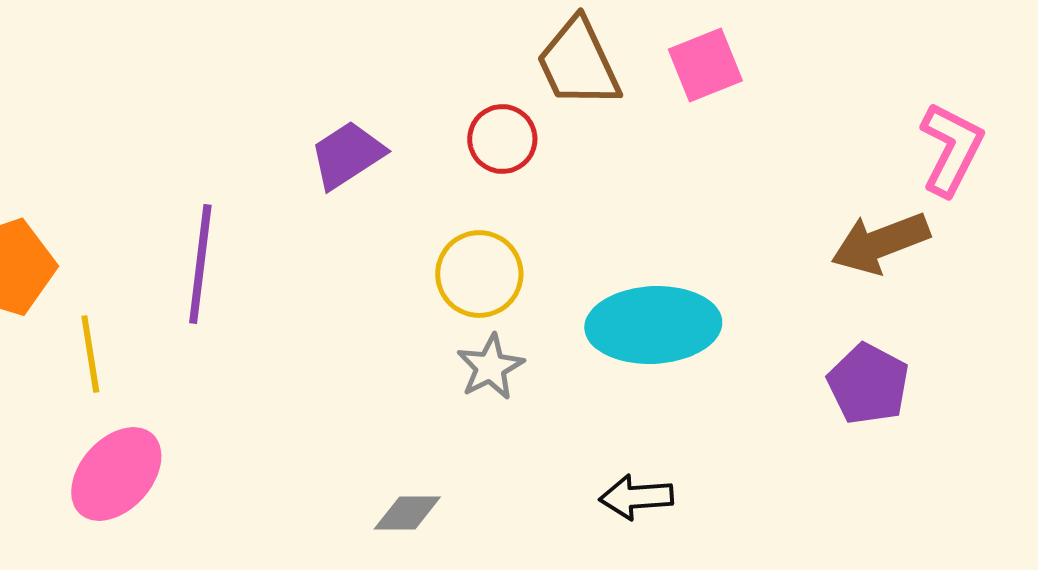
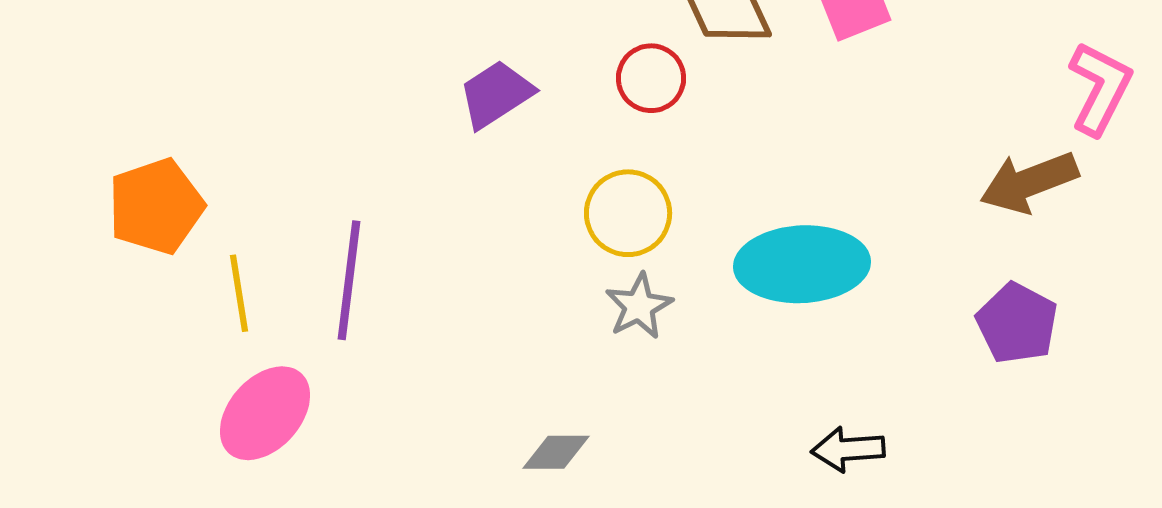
purple line: (200, 264) -> (349, 280), moved
black arrow: (636, 497) -> (848, 449), moved

